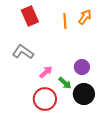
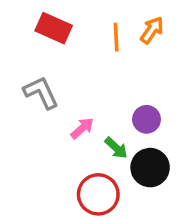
red rectangle: (30, 16) -> (54, 28), turned -42
gray L-shape: (23, 52) -> (41, 93), turned 30
red circle: (45, 99) -> (98, 194), moved

